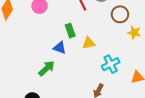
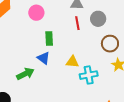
green rectangle: (70, 31) -> (49, 39), moved
cyan cross: (111, 64) -> (89, 75), moved

